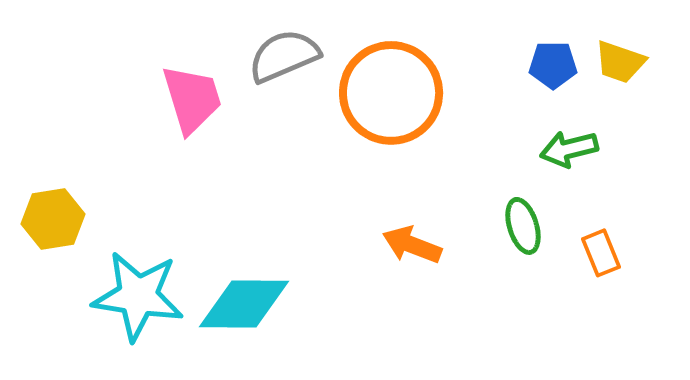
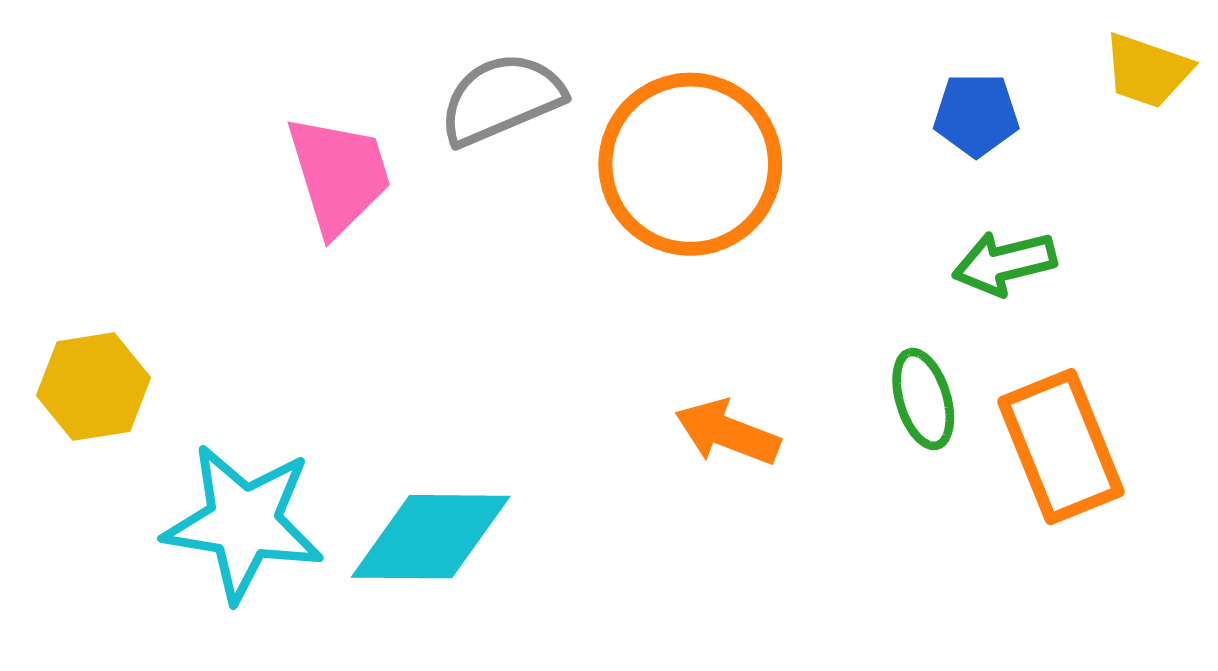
yellow trapezoid: (620, 62) -> (1147, 71), moved
orange rectangle: (601, 253) -> (1061, 447), size x1.8

